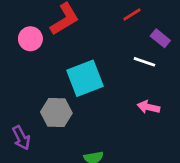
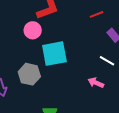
pink circle: (30, 39) -> (33, 30), moved
white line: (144, 62) -> (107, 61), moved

